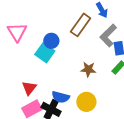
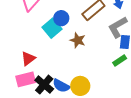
brown star: (88, 69) -> (78, 40), moved
blue semicircle: (61, 97) -> (61, 86), moved

